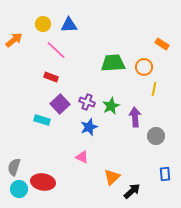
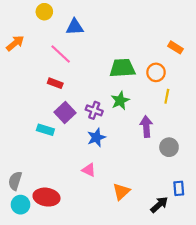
yellow circle: (43, 24) -> (44, 12), moved
green star: (111, 106) -> (120, 101), moved
black arrow: (132, 191) -> (159, 205), moved

